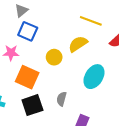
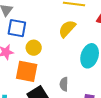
yellow circle: (54, 57) -> (34, 48), moved

